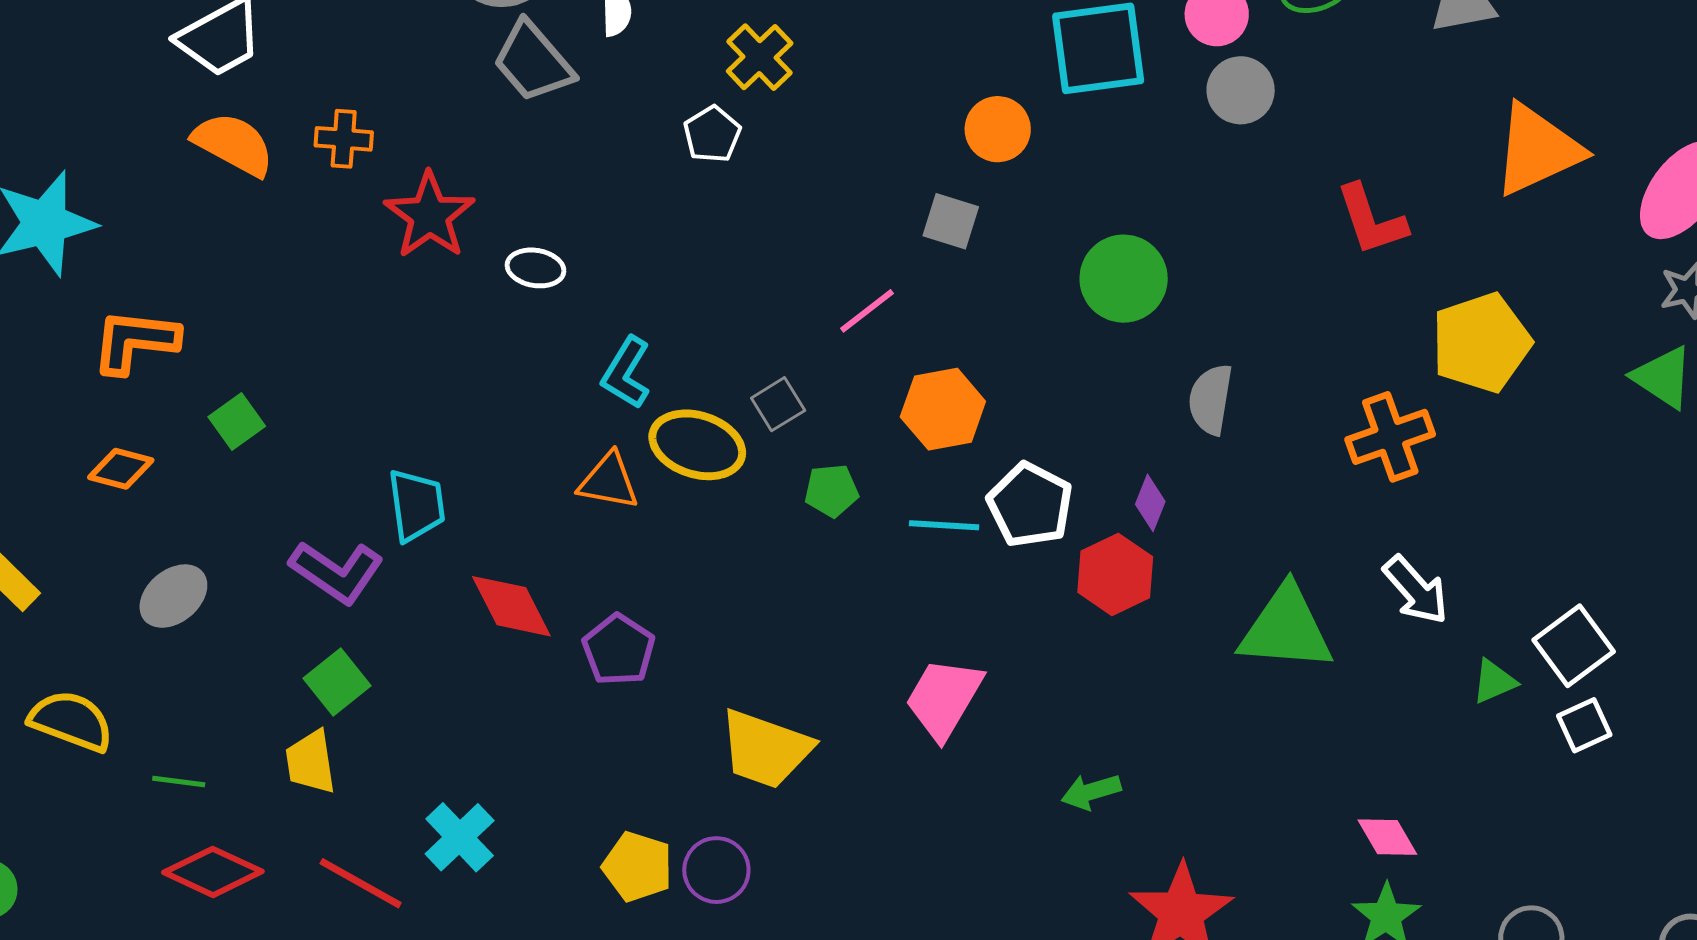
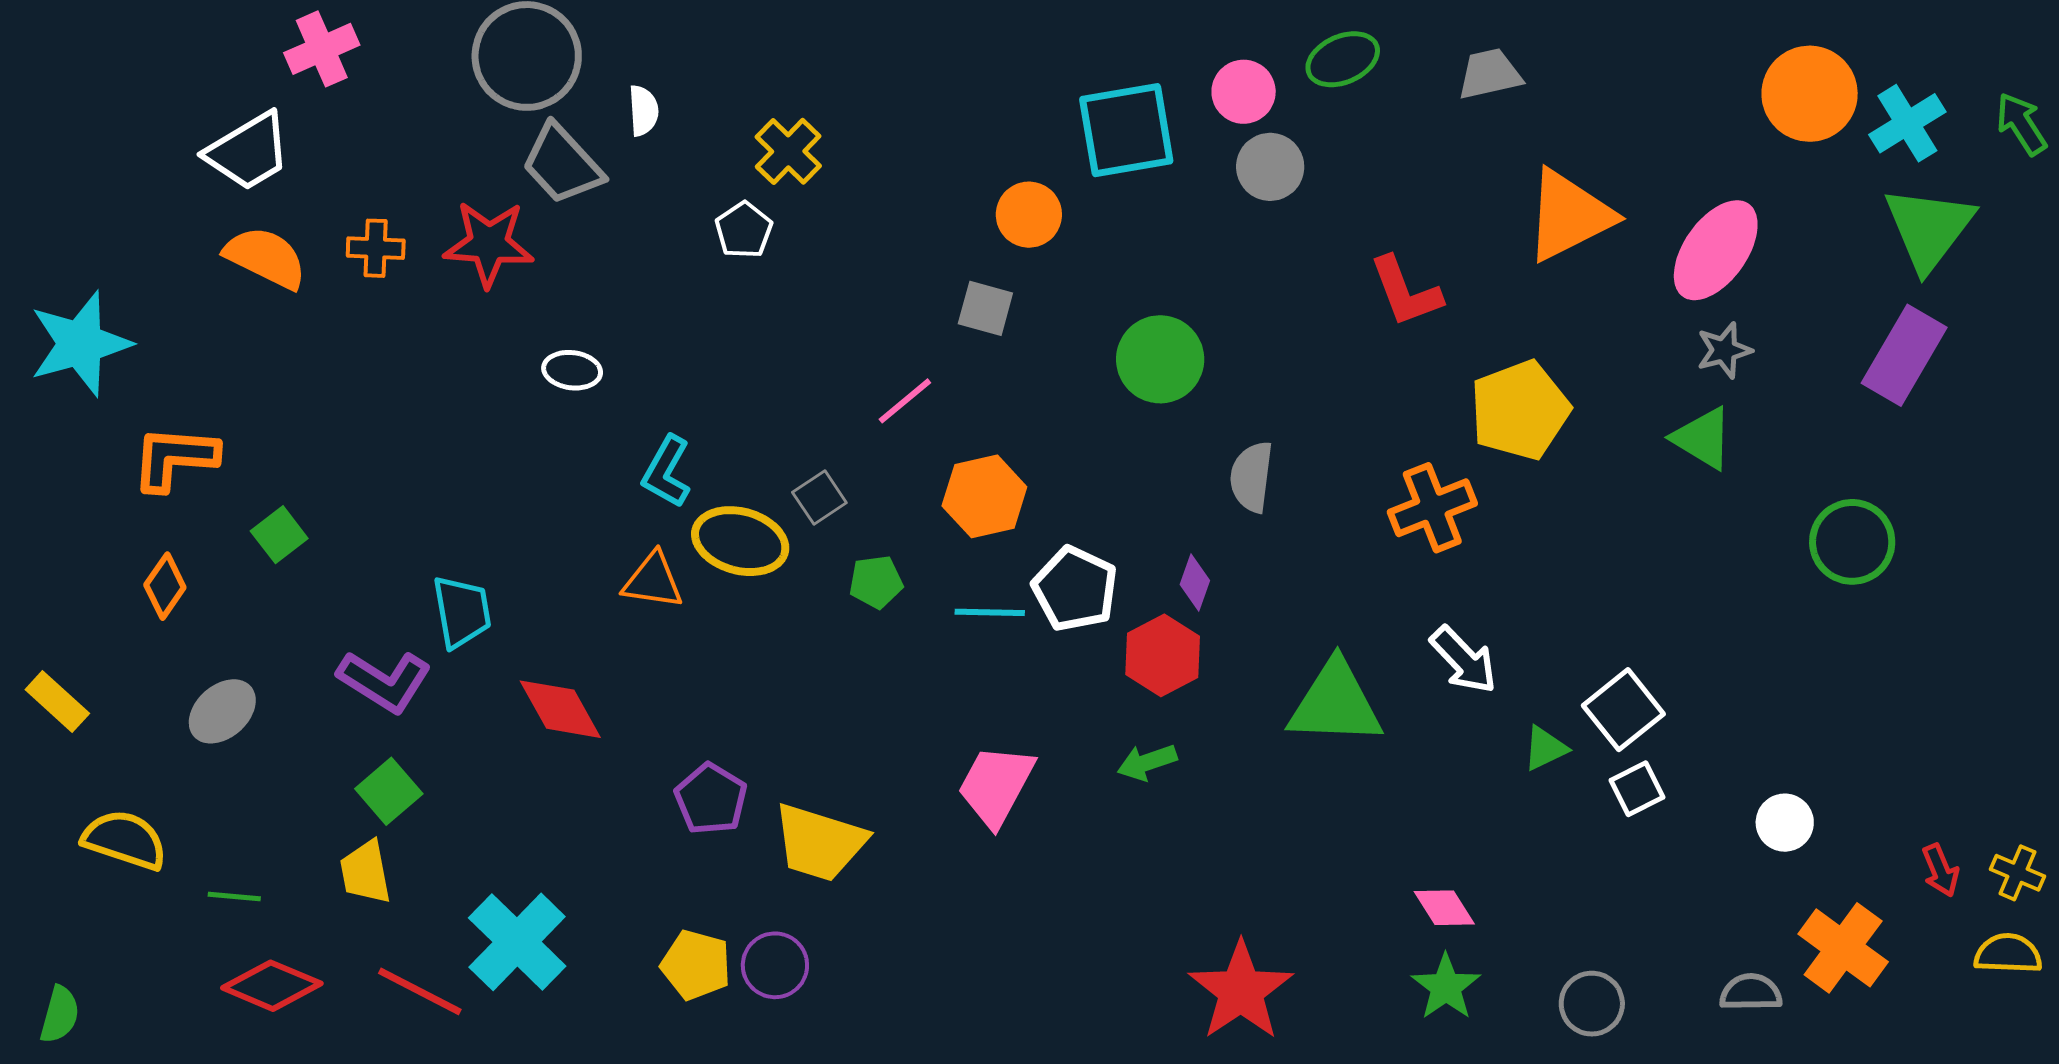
red star: (430, 215) -> (489, 244), moved, turned -30
orange diamond: (121, 469) -> (165, 586), turned -68
purple pentagon: (619, 650) -> (711, 799), moved
green arrow: (1091, 792) -> (1147, 762), moved
cyan cross: (460, 837) -> (517, 942), size x1.4

